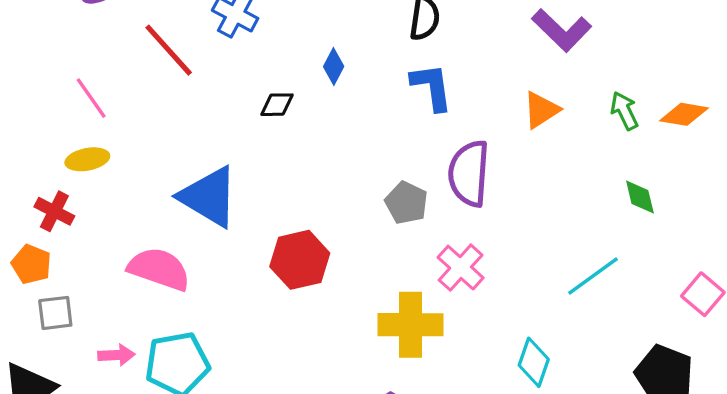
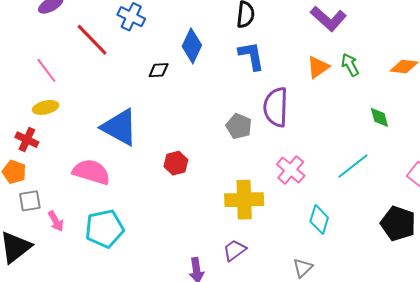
blue diamond: (334, 66) -> (192, 46), size x1.6
green arrow: (624, 111) -> (350, 65), moved
red hexagon: (300, 260) -> (176, 163), size x0.7
pink cross: (461, 268) -> (291, 170), moved
pink arrow: (116, 355) -> (56, 221), moved, turned 65

